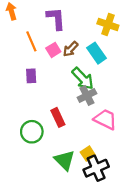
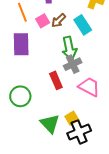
purple rectangle: (31, 76) -> (21, 44), size x1.6
green arrow: (83, 79) -> (69, 48), turned 30
red rectangle: (58, 117) -> (56, 80), moved

